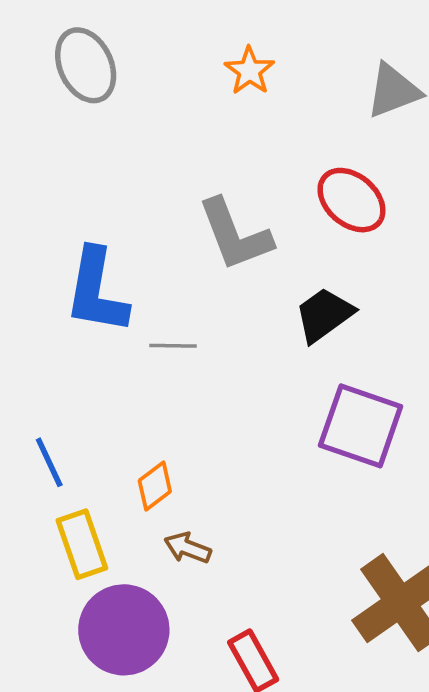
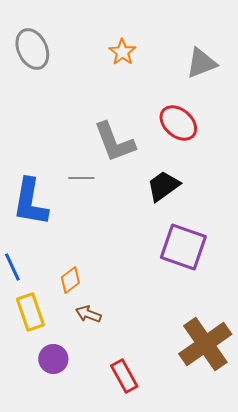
blue L-shape: (97, 291) -> (30, 202), moved
gray line: (173, 346) -> (81, 178), moved
purple circle: (124, 630) -> (53, 359), size x0.6

